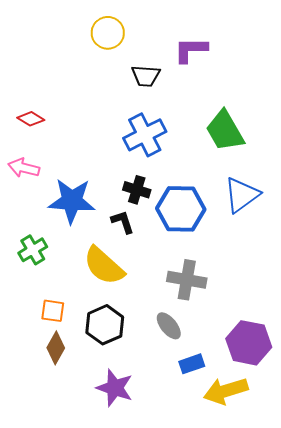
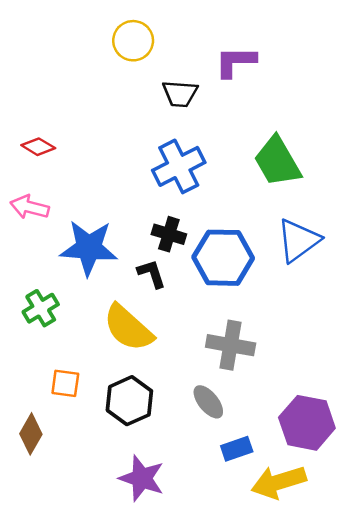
brown diamond: (56, 348) -> (31, 434), moved

